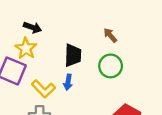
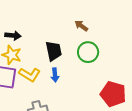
yellow L-shape: (43, 89) -> (30, 75), moved

